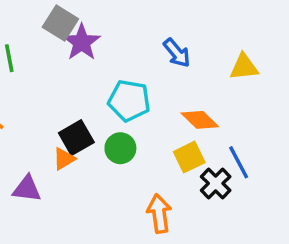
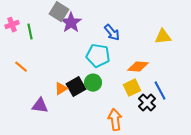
blue arrow: (177, 53) -> (112, 33), moved
orange diamond: (200, 120) -> (138, 67), turned -40
black square: (76, 138) -> (76, 87), moved

